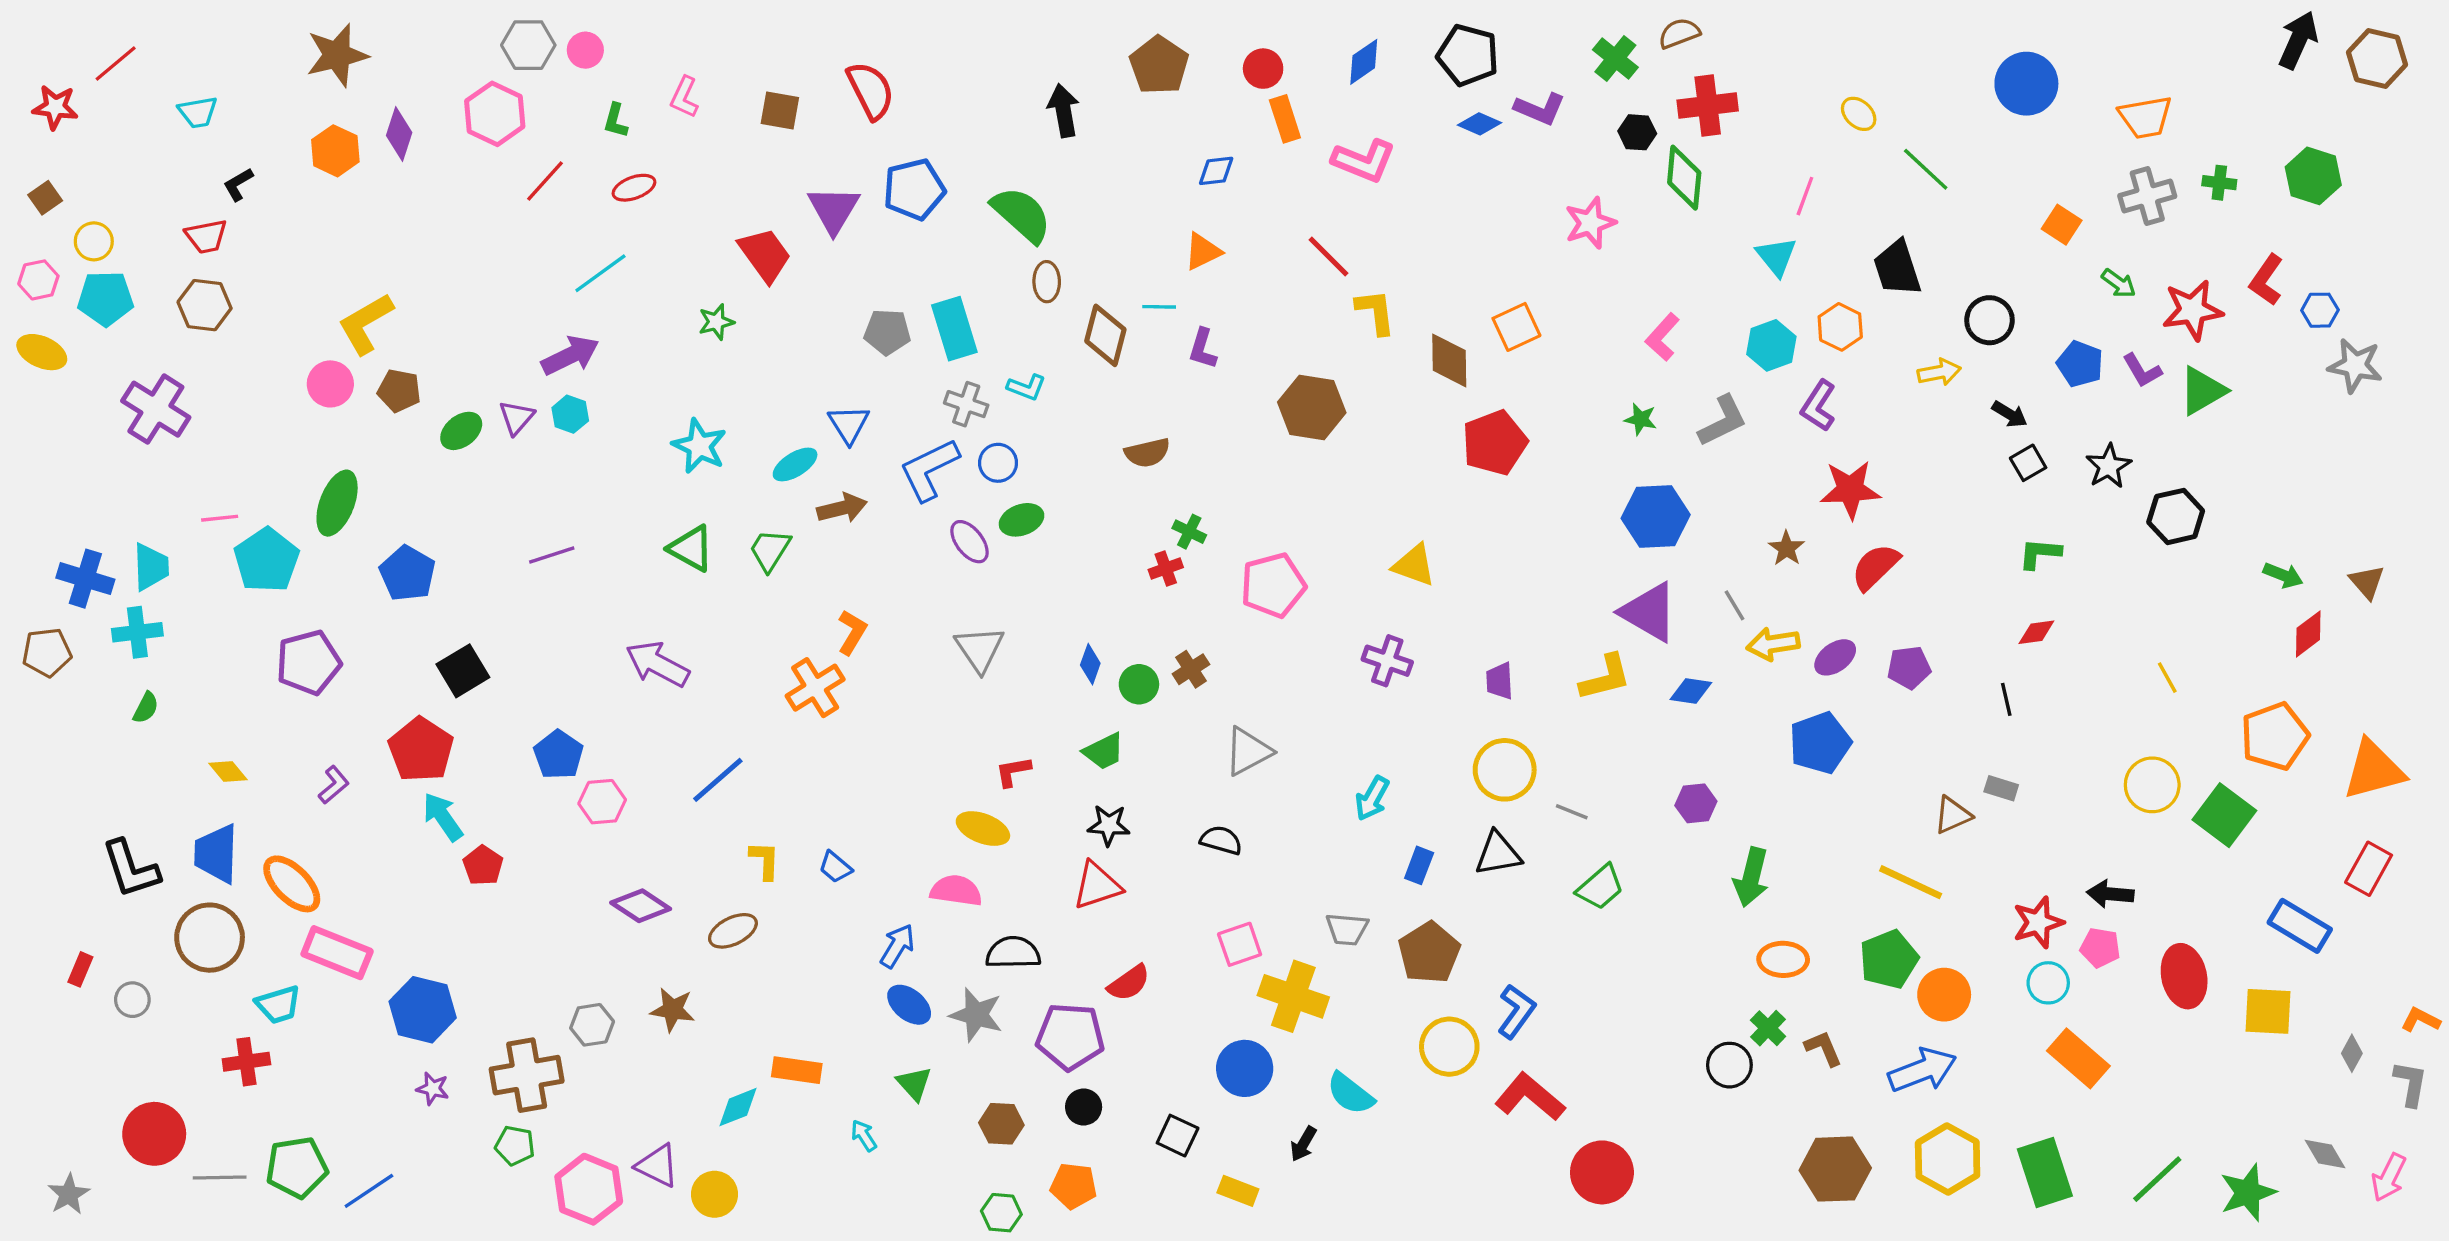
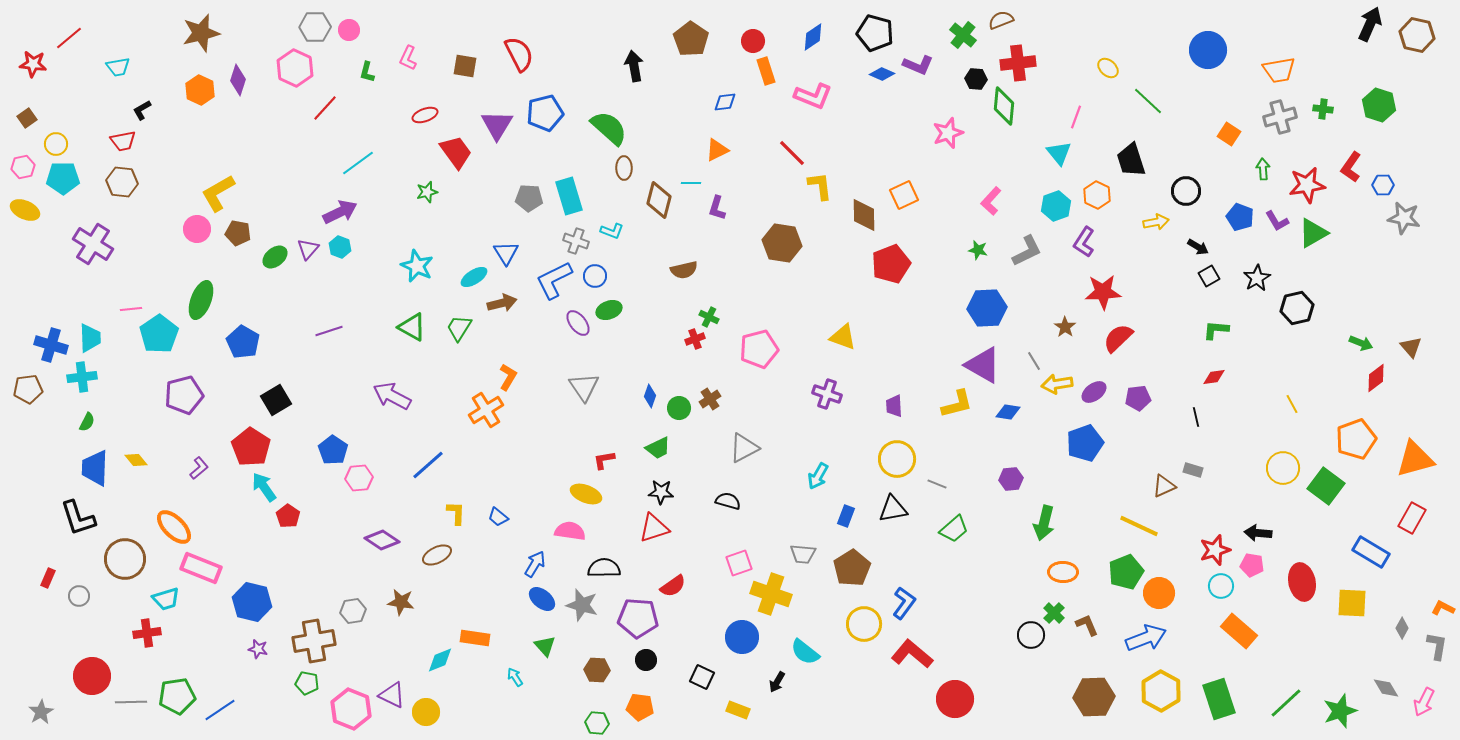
red ellipse: (634, 188) -> (425, 115), moved
green arrow: (2119, 283) -> (1263, 169), turned -130
blue trapezoid: (216, 854) -> (95, 468), moved

